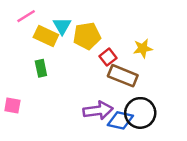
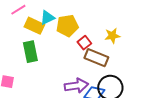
cyan triangle: (62, 26) -> (47, 18), turned 35
green rectangle: (41, 68) -> (30, 52), size x1.5

